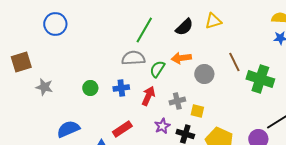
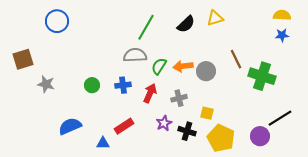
orange arrow: (181, 58) -> (183, 66), moved
yellow square: (197, 111) -> (207, 113), moved

